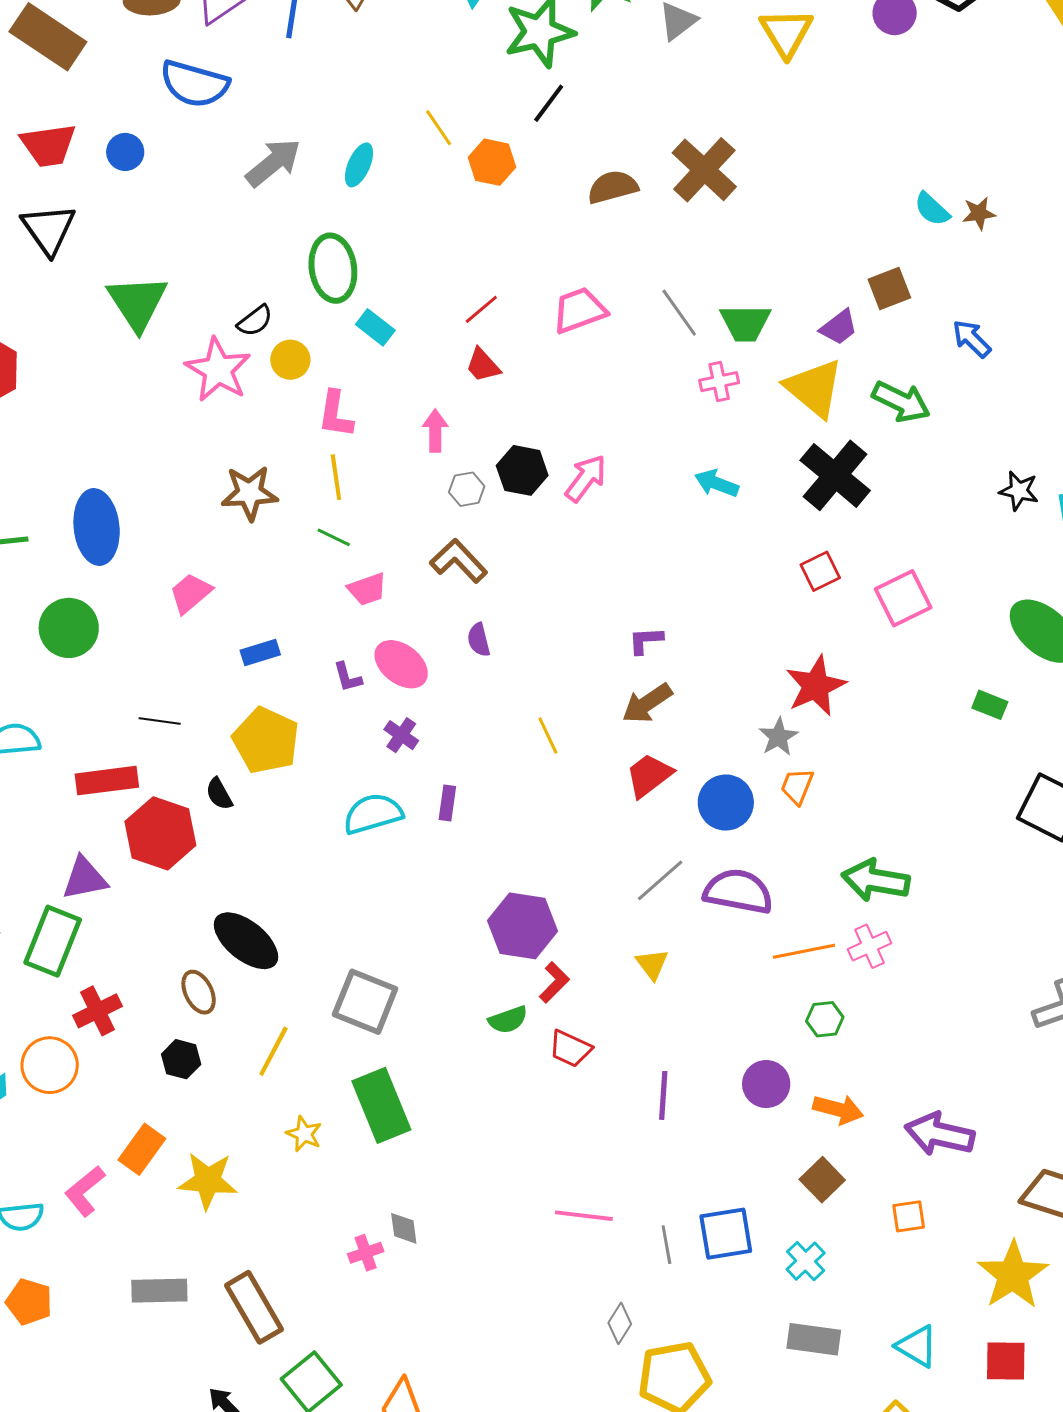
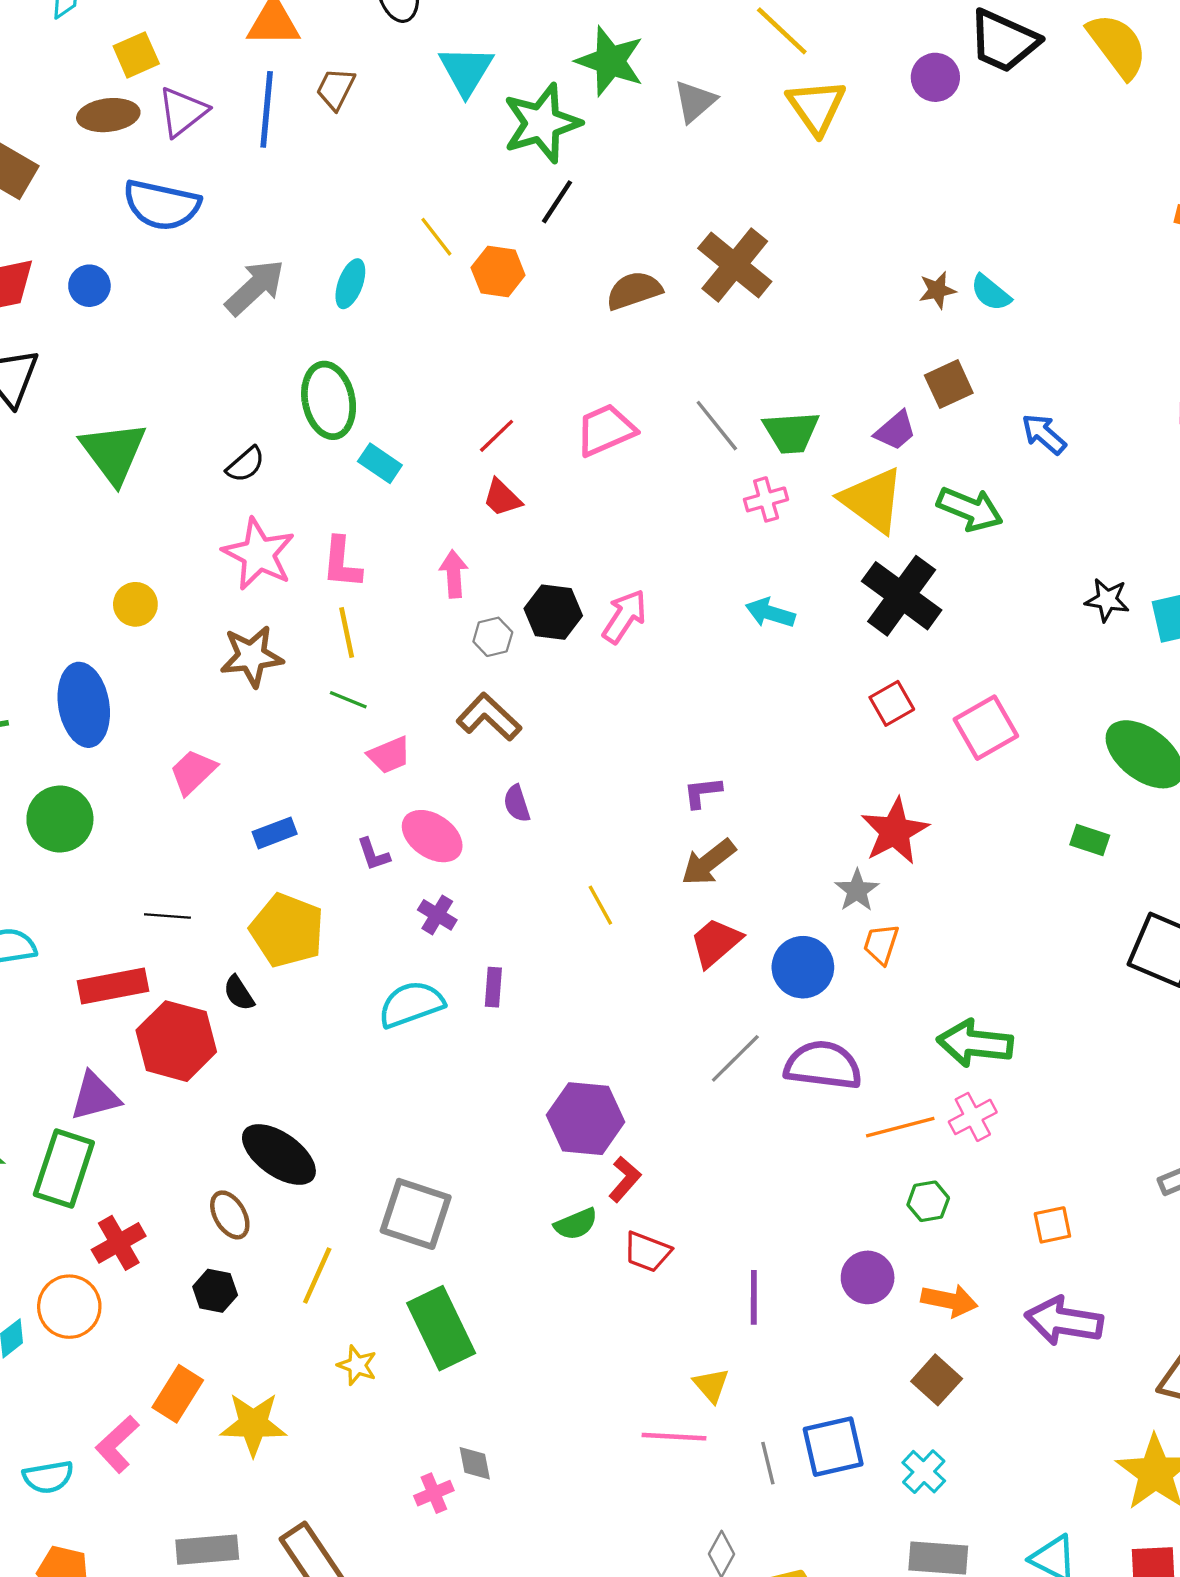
brown star: (979, 213) -> (937, 290), moved
yellow circle: (290, 360) -> (135, 604), moved
pink star: (218, 370) -> (259, 554), moved
yellow triangle: (652, 964) -> (711, 1385), moved
orange square: (909, 1216) -> (1052, 1225), moved

